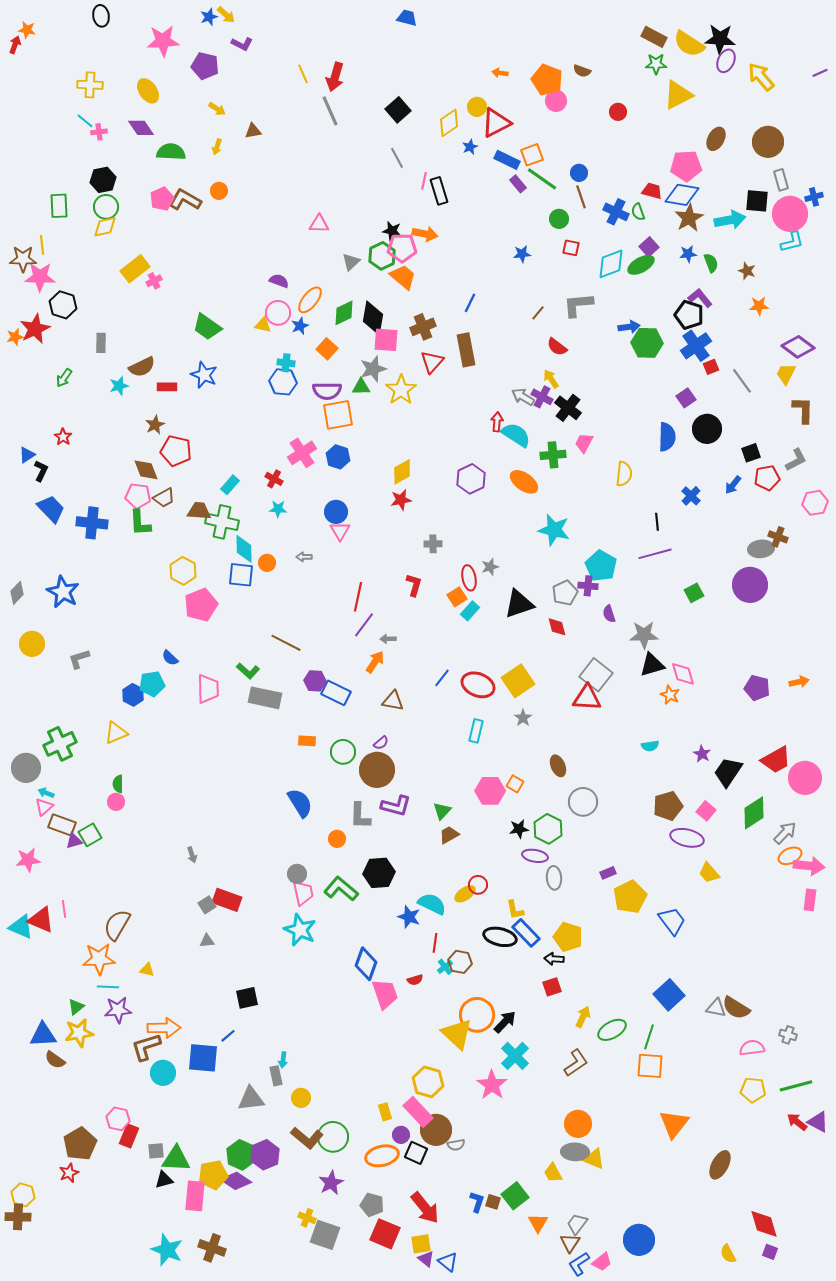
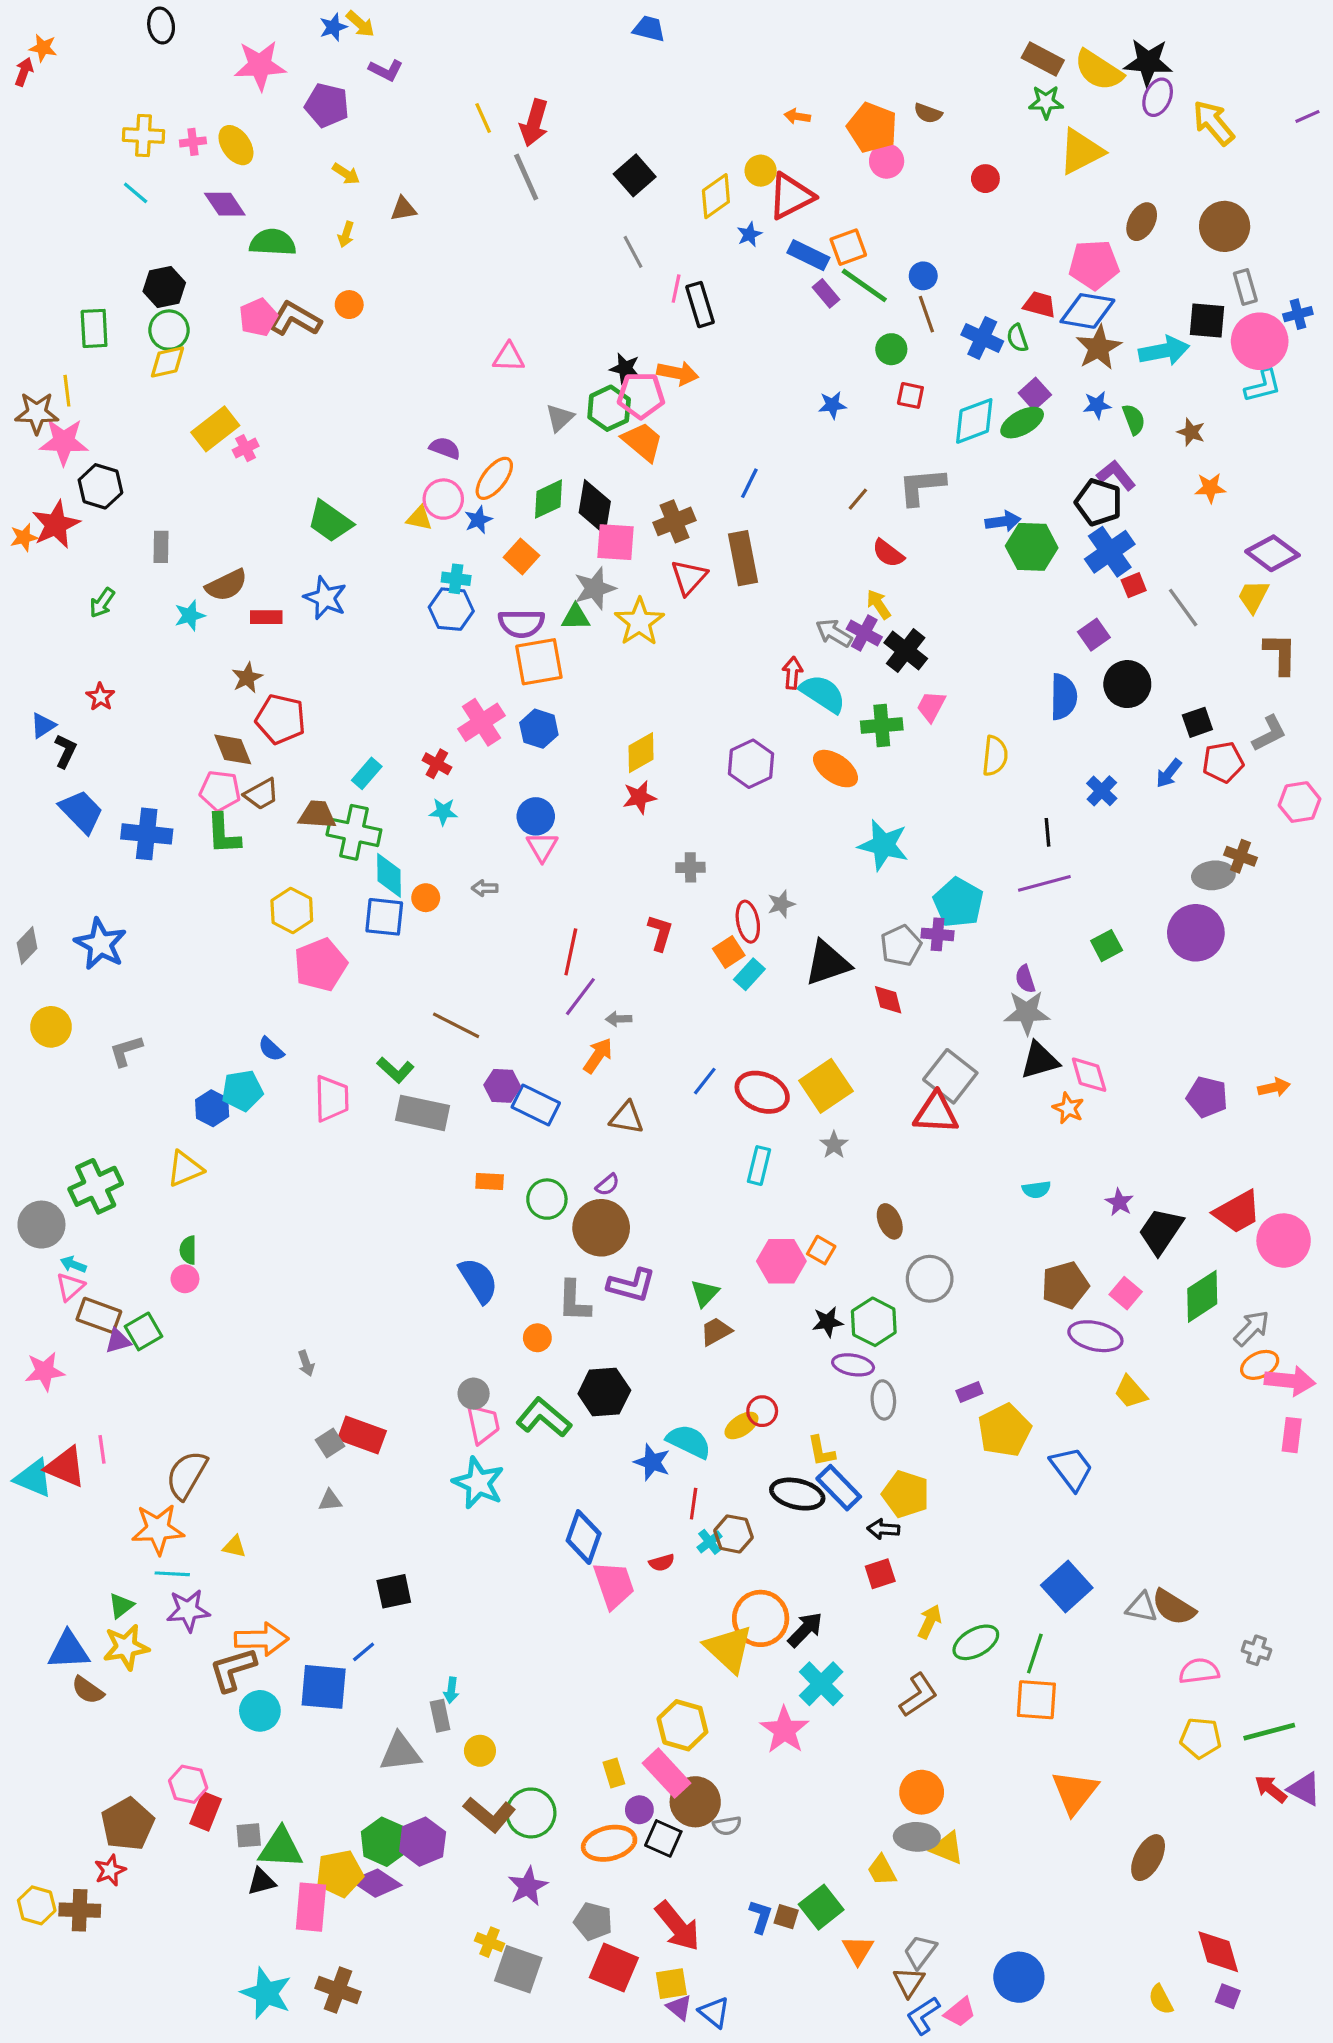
pink cross: (99, 132) -> (193, 142), moved
purple semicircle: (609, 614) -> (1025, 979), moved
brown cross: (18, 1217) -> (80, 1910), moved

